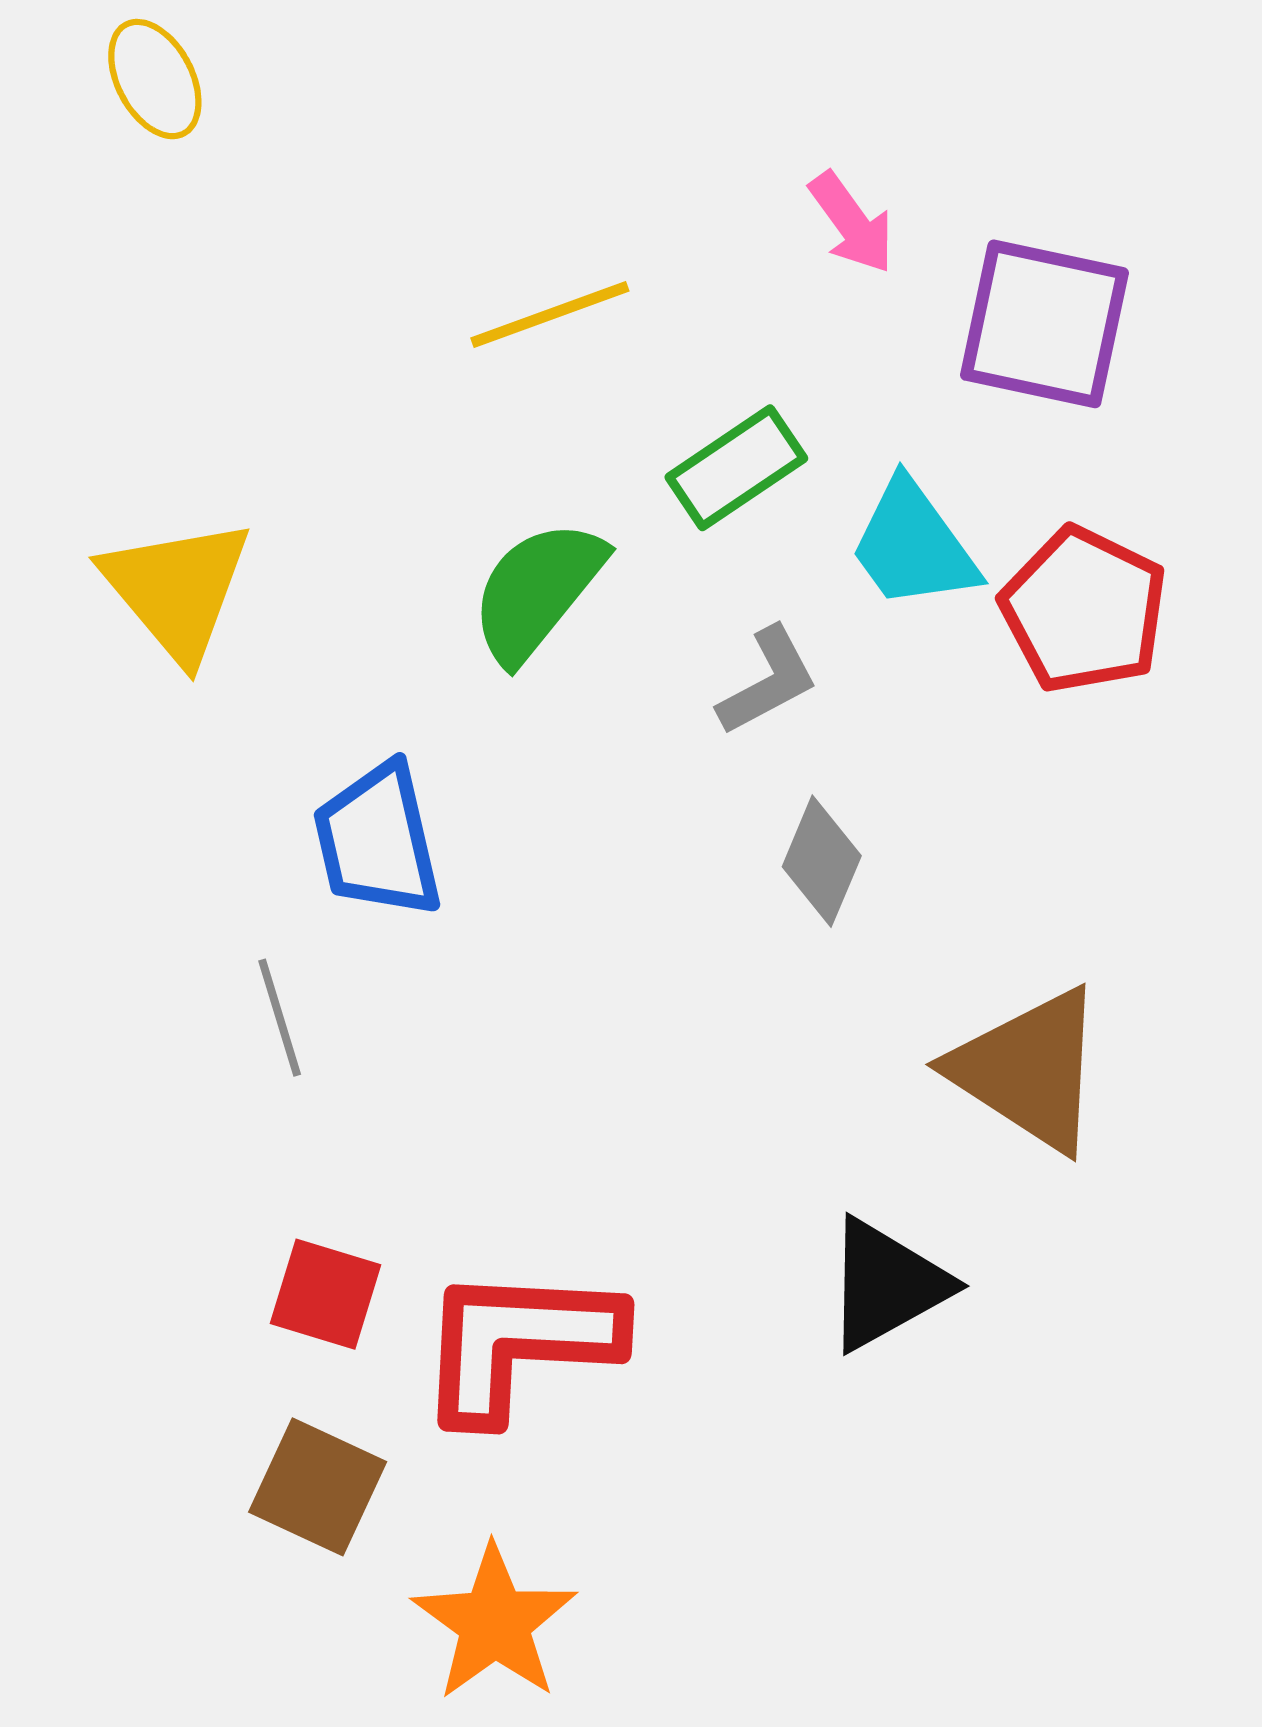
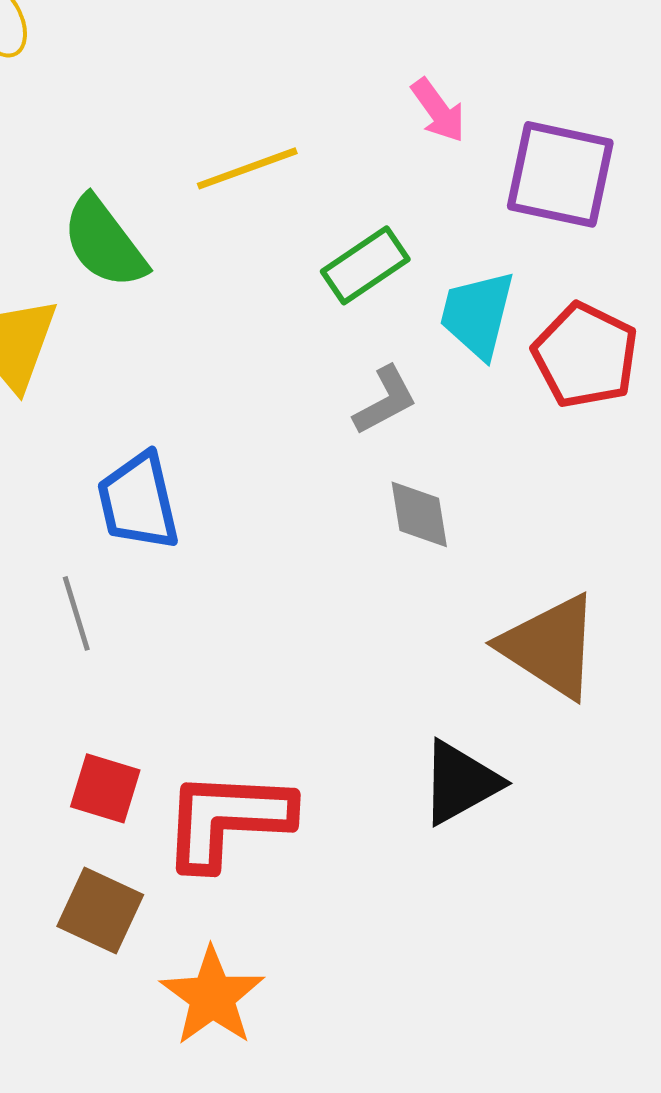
cyan trapezoid: (913, 545) -> (477, 314), turned 50
green semicircle: (537, 591) -> (104, 242), moved, turned -76
gray diamond: (822, 861) -> (419, 514), turned -32

